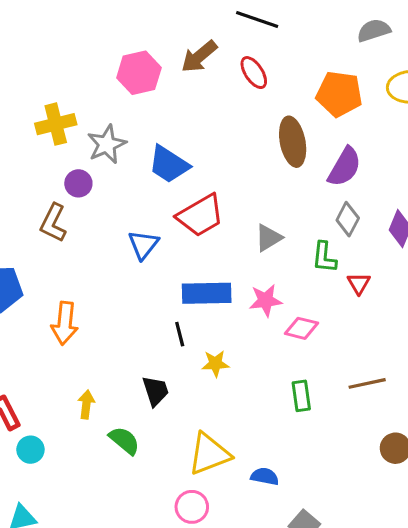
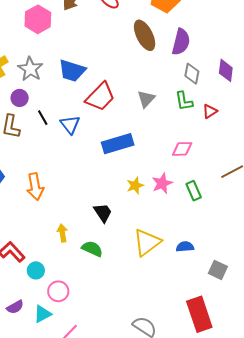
red triangle: (359, 283) -> (210, 111), turned 42
pink star: (266, 300) -> (162, 183), moved
black line: (180, 334) -> (43, 118), moved
pink circle: (192, 507) -> (58, 291), moved

